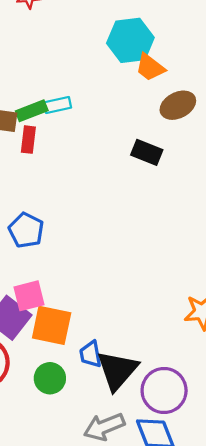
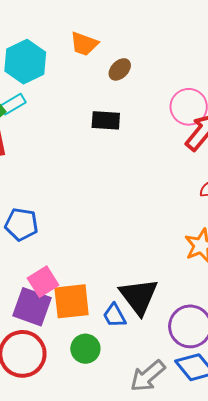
cyan hexagon: (130, 40) -> (25, 62), moved
brown ellipse: (178, 105) -> (120, 69), size x0.7
black triangle: (117, 370) -> (139, 296), moved

